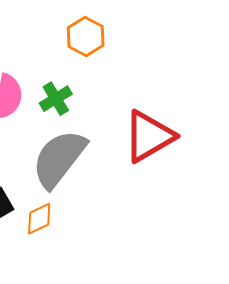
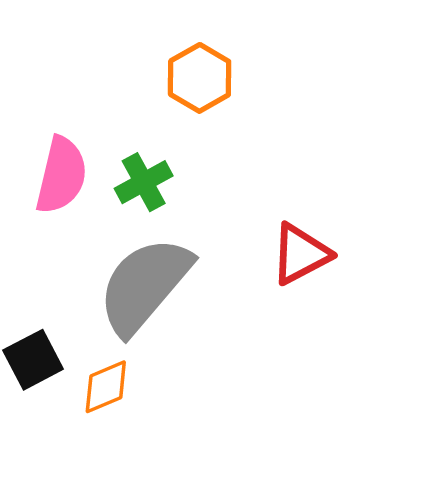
red triangle: (149, 136) -> (300, 254), size x0.7

